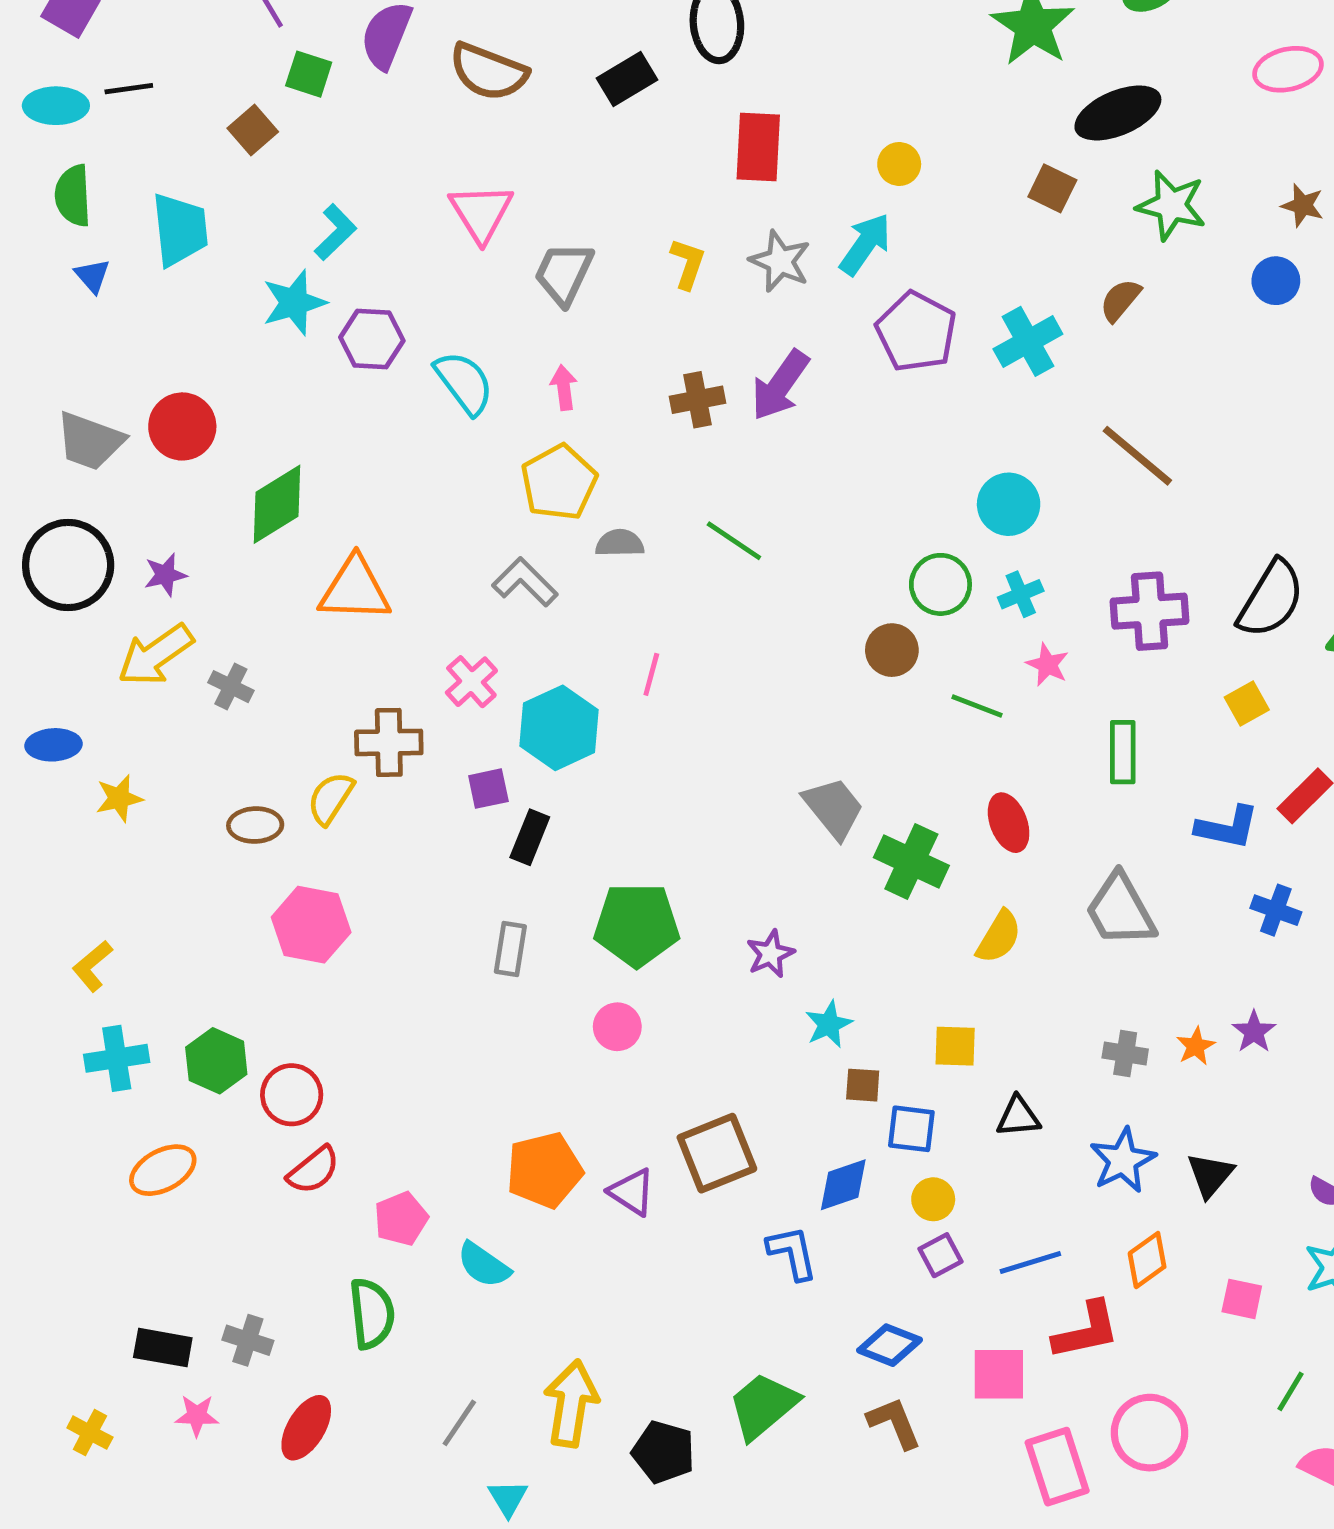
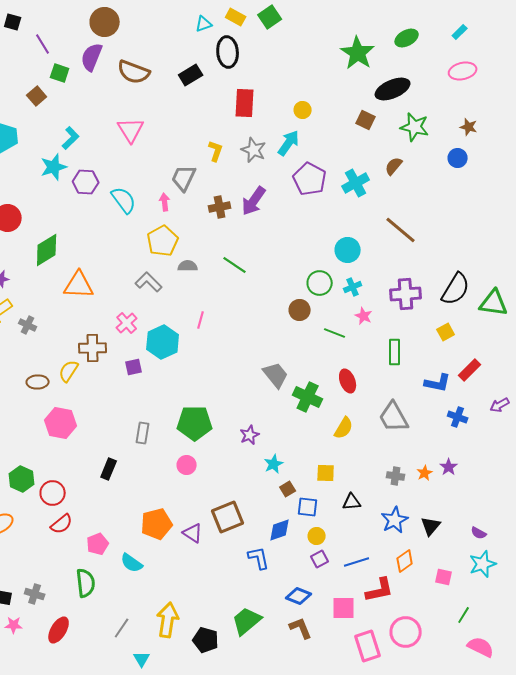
gray trapezoid: (564, 273) -> (184, 178), moved
black rectangle: (530, 837) -> (109, 469), moved
brown square: (863, 1085) -> (288, 489), turned -35

